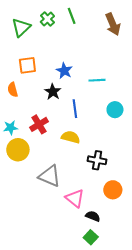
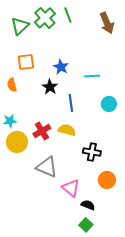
green cross: (47, 19) -> (45, 18), size x1.5
red cross: (39, 124) -> (42, 131), moved

